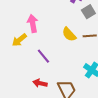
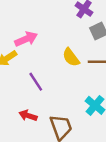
pink arrow: (33, 23) -> (26, 39), turned 72

